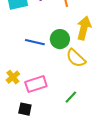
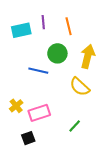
green circle: (60, 39) -> (57, 53), moved
black square: (25, 109) -> (28, 138), turned -32

